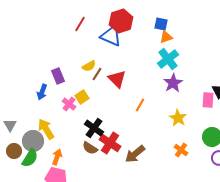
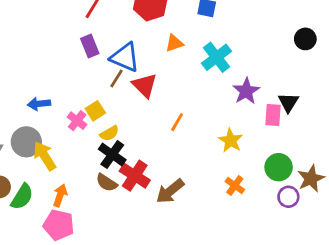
blue triangle: (111, 36) -> (125, 57), moved
orange triangle: (166, 37) -> (174, 43), moved
yellow semicircle: (89, 66) -> (109, 133), moved
purple rectangle: (58, 76) -> (90, 46), moved
purple star: (173, 83) -> (246, 91), moved
blue arrow: (42, 92) -> (39, 104), turned 63
gray circle: (33, 141) -> (26, 142), moved

